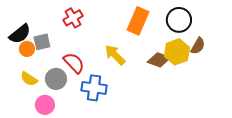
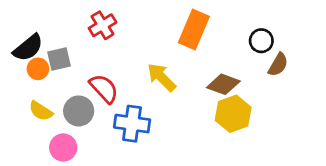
black circle: (179, 20) -> (261, 41), moved, size x0.7
yellow hexagon: (177, 52) -> (233, 114), moved

